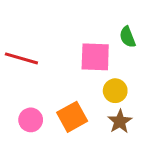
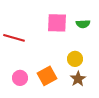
green semicircle: (127, 37) -> (83, 24), turned -72
pink square: (95, 57) -> (57, 23), moved

